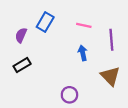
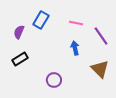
purple line: (111, 40) -> (101, 36), turned -30
purple circle: (69, 95) -> (54, 80), moved

